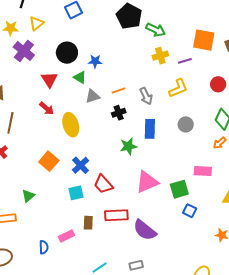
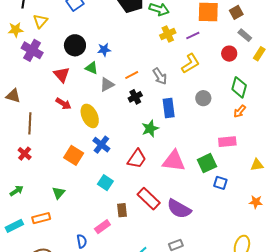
blue cross: (81, 165) -> (101, 145), moved
pink triangle: (147, 182) -> (174, 161), turned 40
red trapezoid: (103, 184) -> (137, 159), moved, turned -95
cyan square: (76, 193) -> (105, 183), turned -35
red rectangle: (116, 215) -> (149, 199), turned 55

